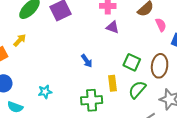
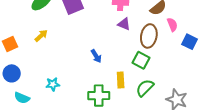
yellow arrow: (20, 40) -> (41, 36), moved
brown ellipse: (160, 66) -> (149, 36), moved

